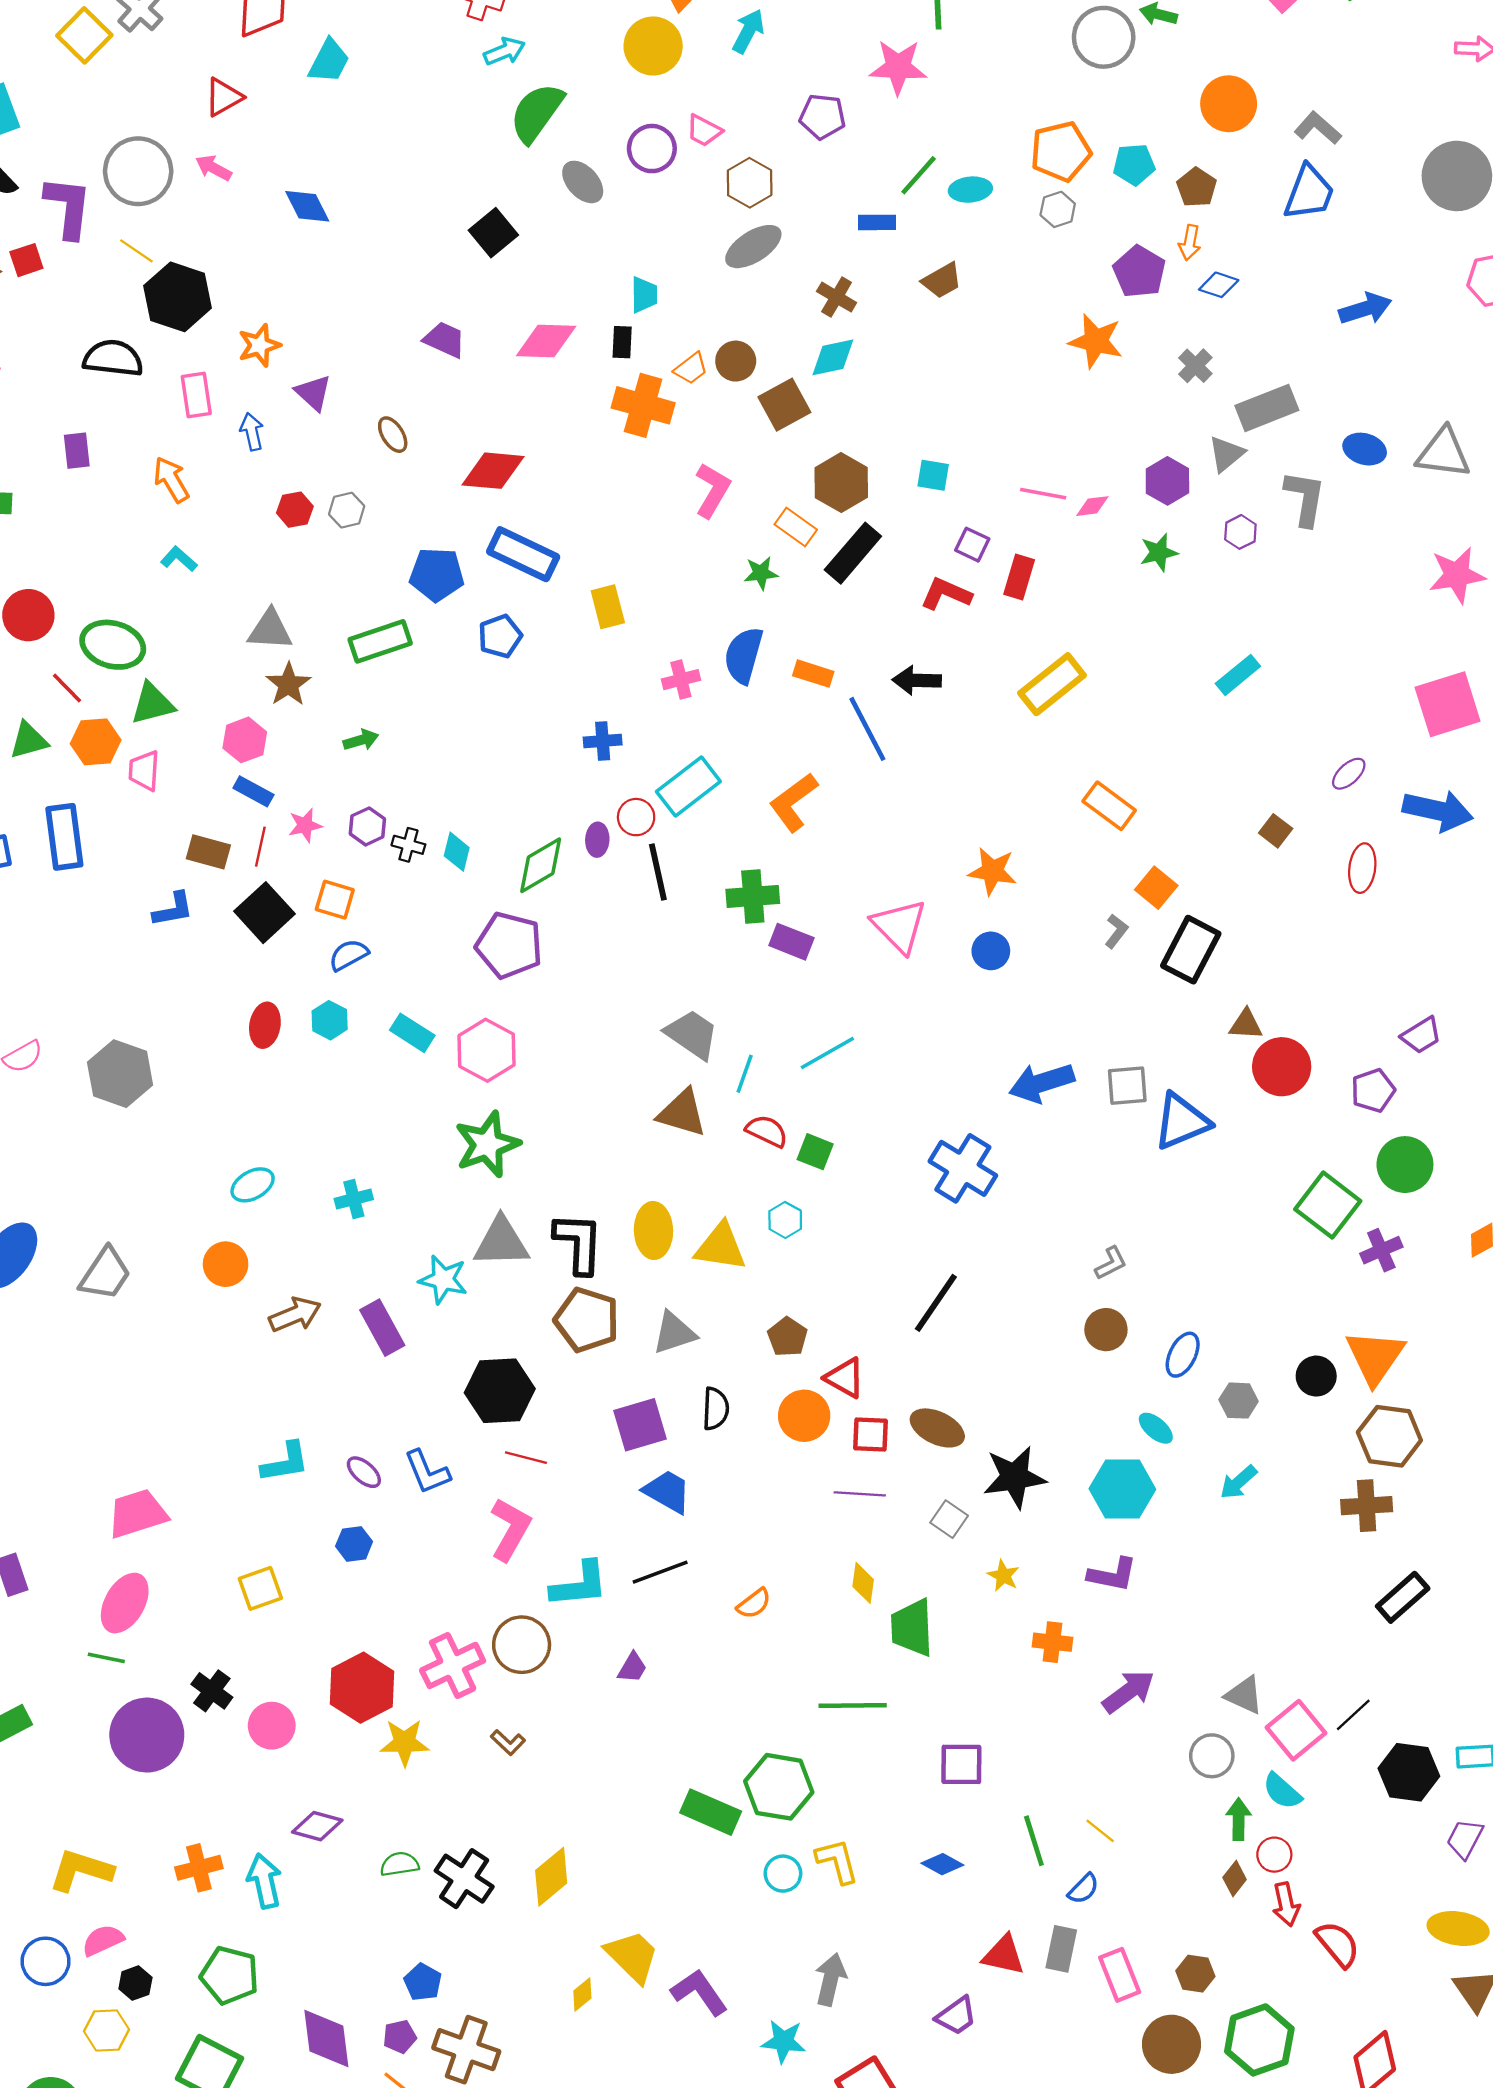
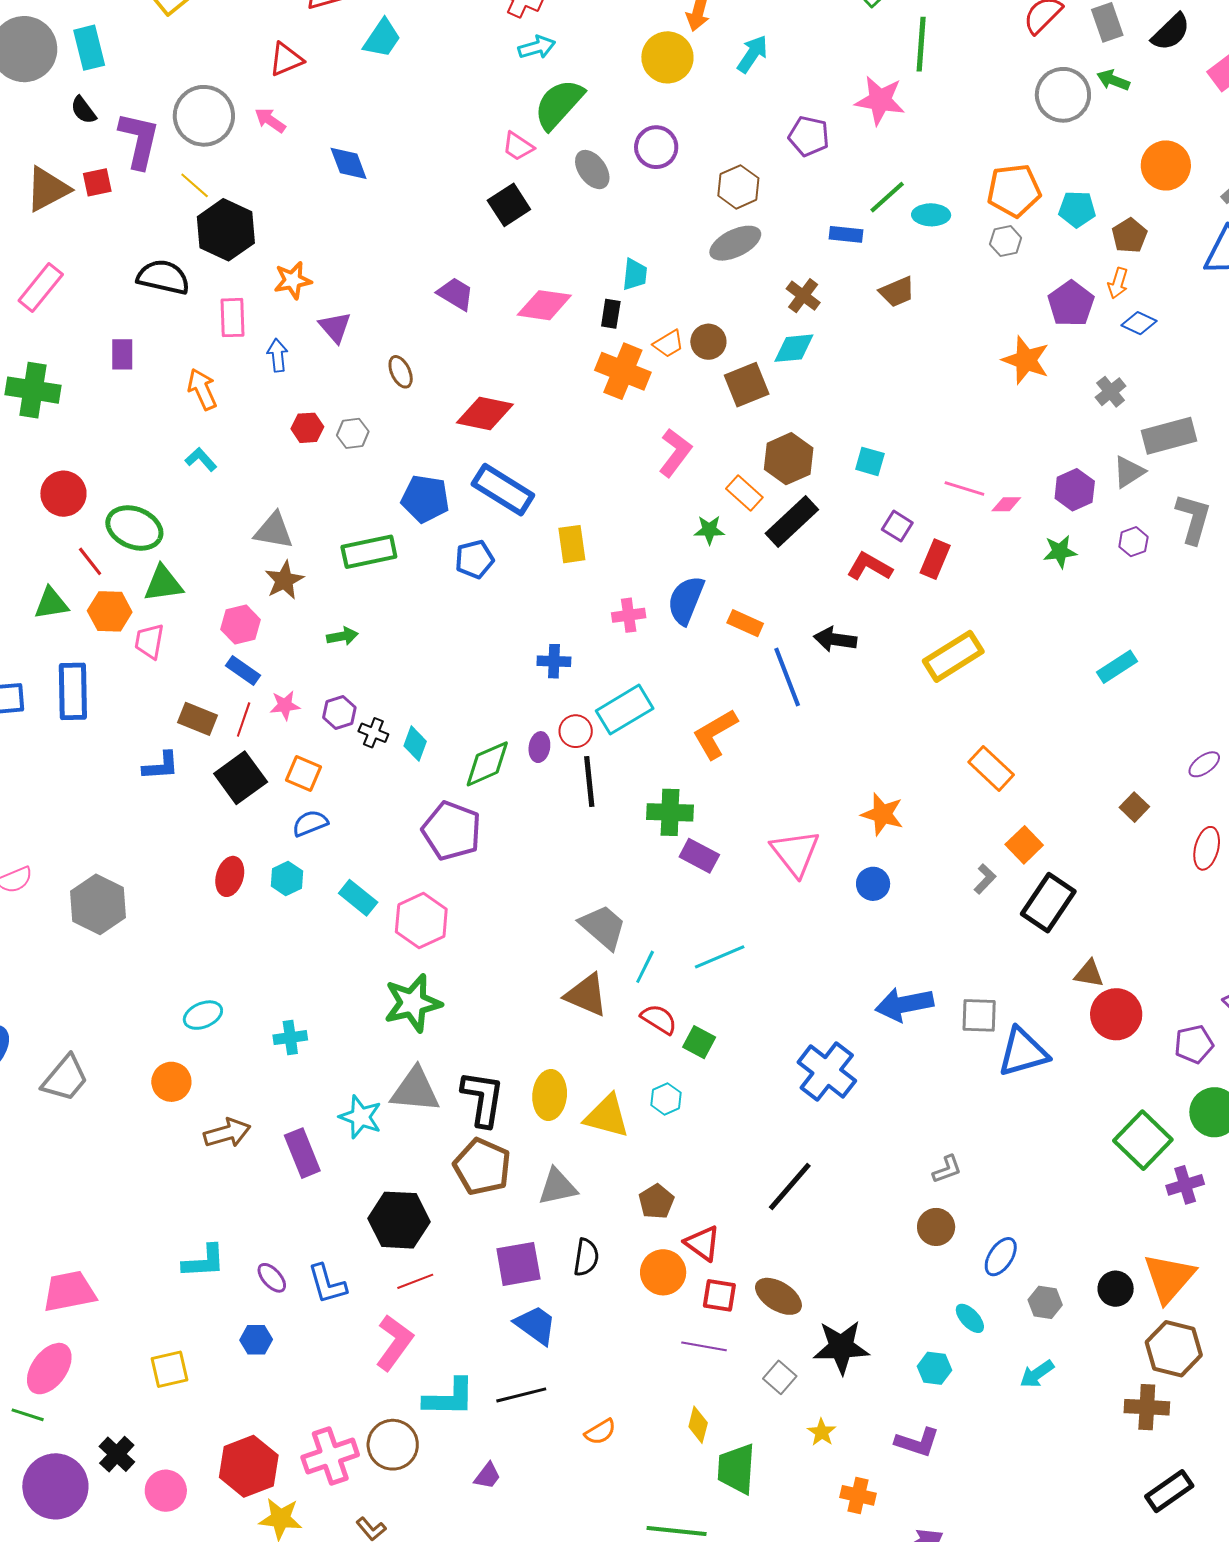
pink trapezoid: (704, 131) -> (518, 146), moved
red line: (526, 1458) -> (415, 1281), turned -42
cyan hexagon: (1122, 1489) -> (934, 1368), size x0.6

